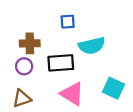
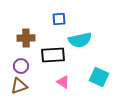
purple circle: (24, 66) -> (21, 66), moved
pink triangle: (72, 94) -> (63, 82), size x0.6

